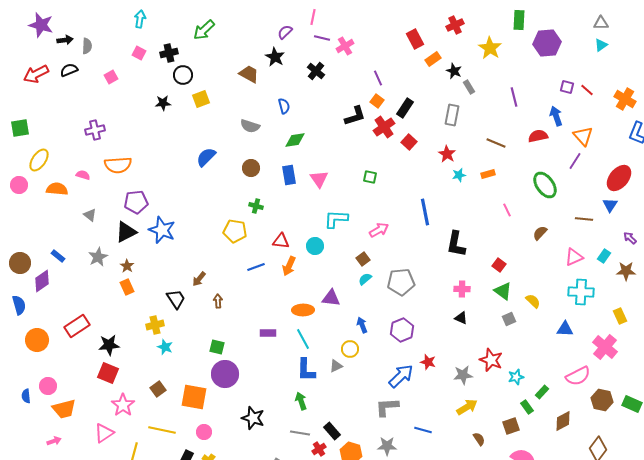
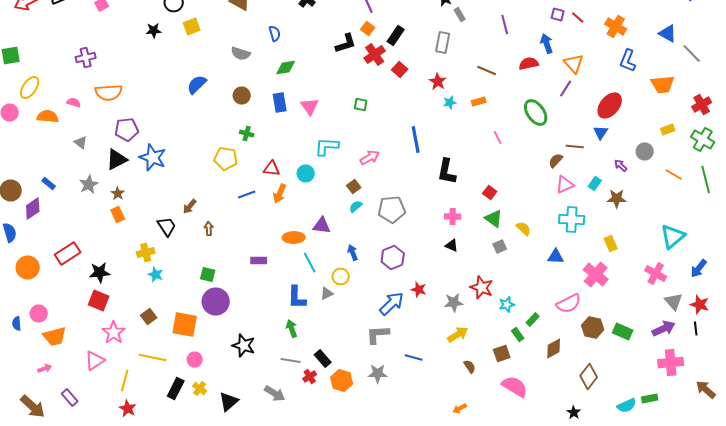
brown semicircle: (540, 233) -> (556, 160), moved
cyan line: (303, 339) -> (310, 262), moved

